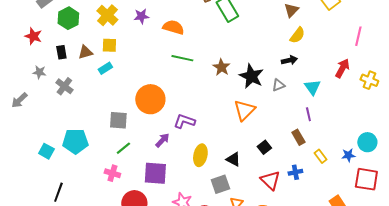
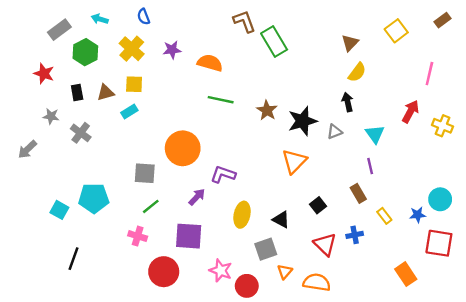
black arrow: (289, 60) -> (348, 102), turned -91
black star: (251, 76) -> (303, 121), turned 30

